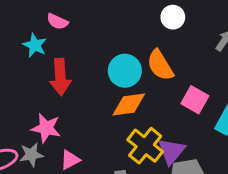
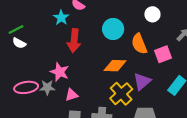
cyan circle: (125, 71) -> (113, 29), moved
pink square: (195, 100) -> (163, 54), moved, turned 30
purple triangle: (171, 151) -> (142, 82), moved

